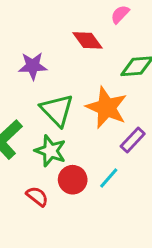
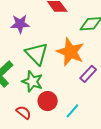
cyan line: (109, 178) -> (72, 111), moved

